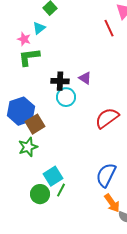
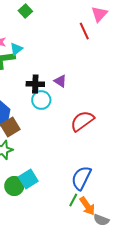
cyan triangle: (39, 28) -> (16, 49), moved
green line: (61, 190) -> (73, 200), moved
green circle: (40, 194) -> (14, 186), moved

